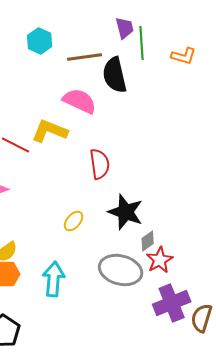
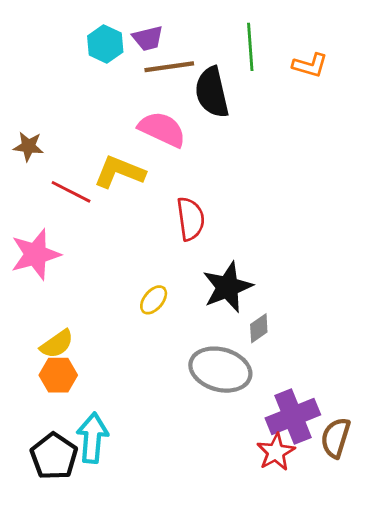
purple trapezoid: (125, 28) -> (148, 38), moved, turned 90
black star: (126, 212) -> (227, 287), turned 30
red star: (160, 260) -> (276, 452), moved
cyan arrow: (54, 279) -> (92, 438), moved

